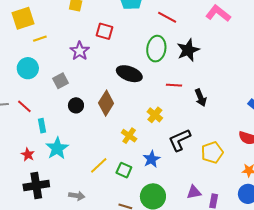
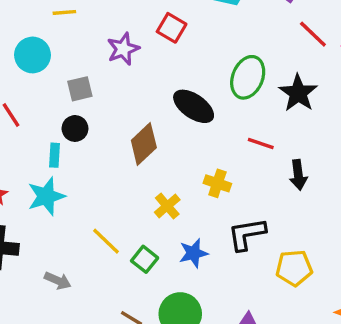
red line: (167, 17) -> (313, 34), moved
black star: (188, 50) -> (298, 93), turned -30
black circle: (76, 105) -> (75, 128), moved
yellow cross: (155, 115) -> (217, 183), turned -35
cyan rectangle: (42, 126) -> (54, 155), moved
yellow line: (99, 165) -> (106, 241), turned 72

